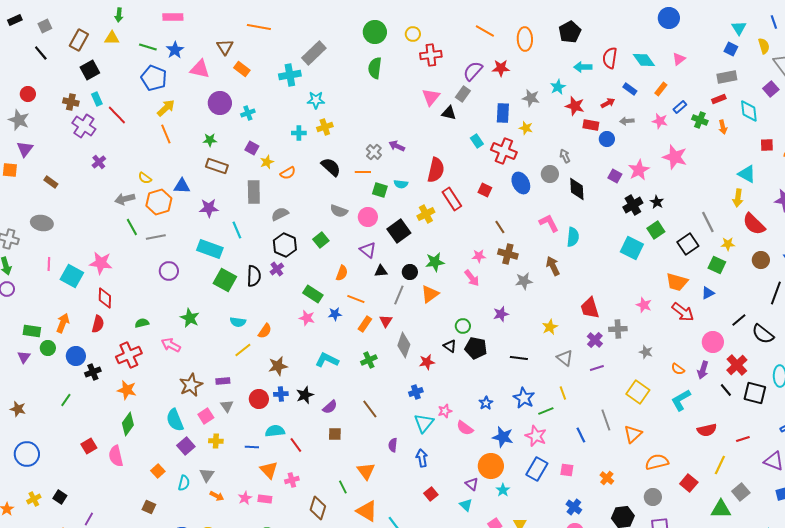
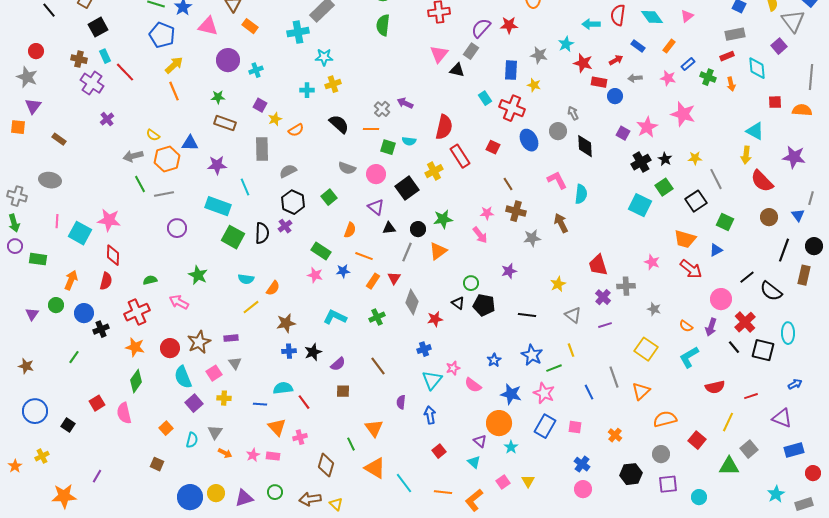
yellow star: (728, 244) -> (695, 158), moved
green rectangle: (32, 331) -> (38, 259), moved
red circle: (259, 399) -> (170, 348), moved
black square: (60, 497) -> (68, 425), moved

